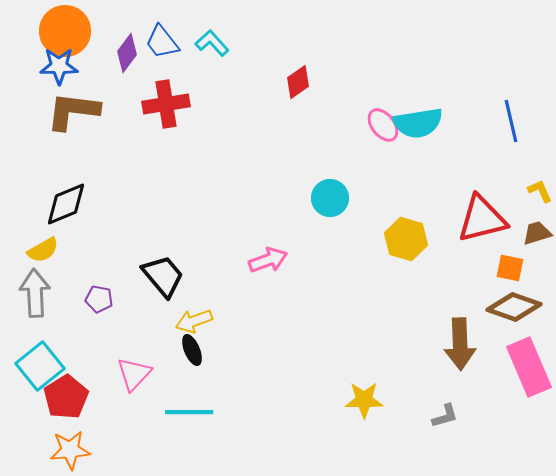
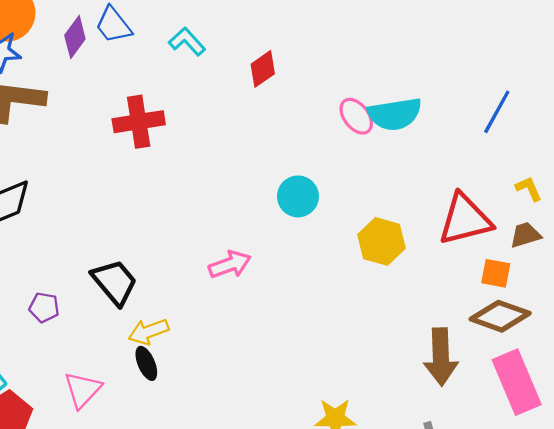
cyan L-shape: (212, 43) -> (187, 41), moved
red cross: (166, 104) -> (139, 122), moved
blue line: (511, 121) -> (497, 112), turned 42

